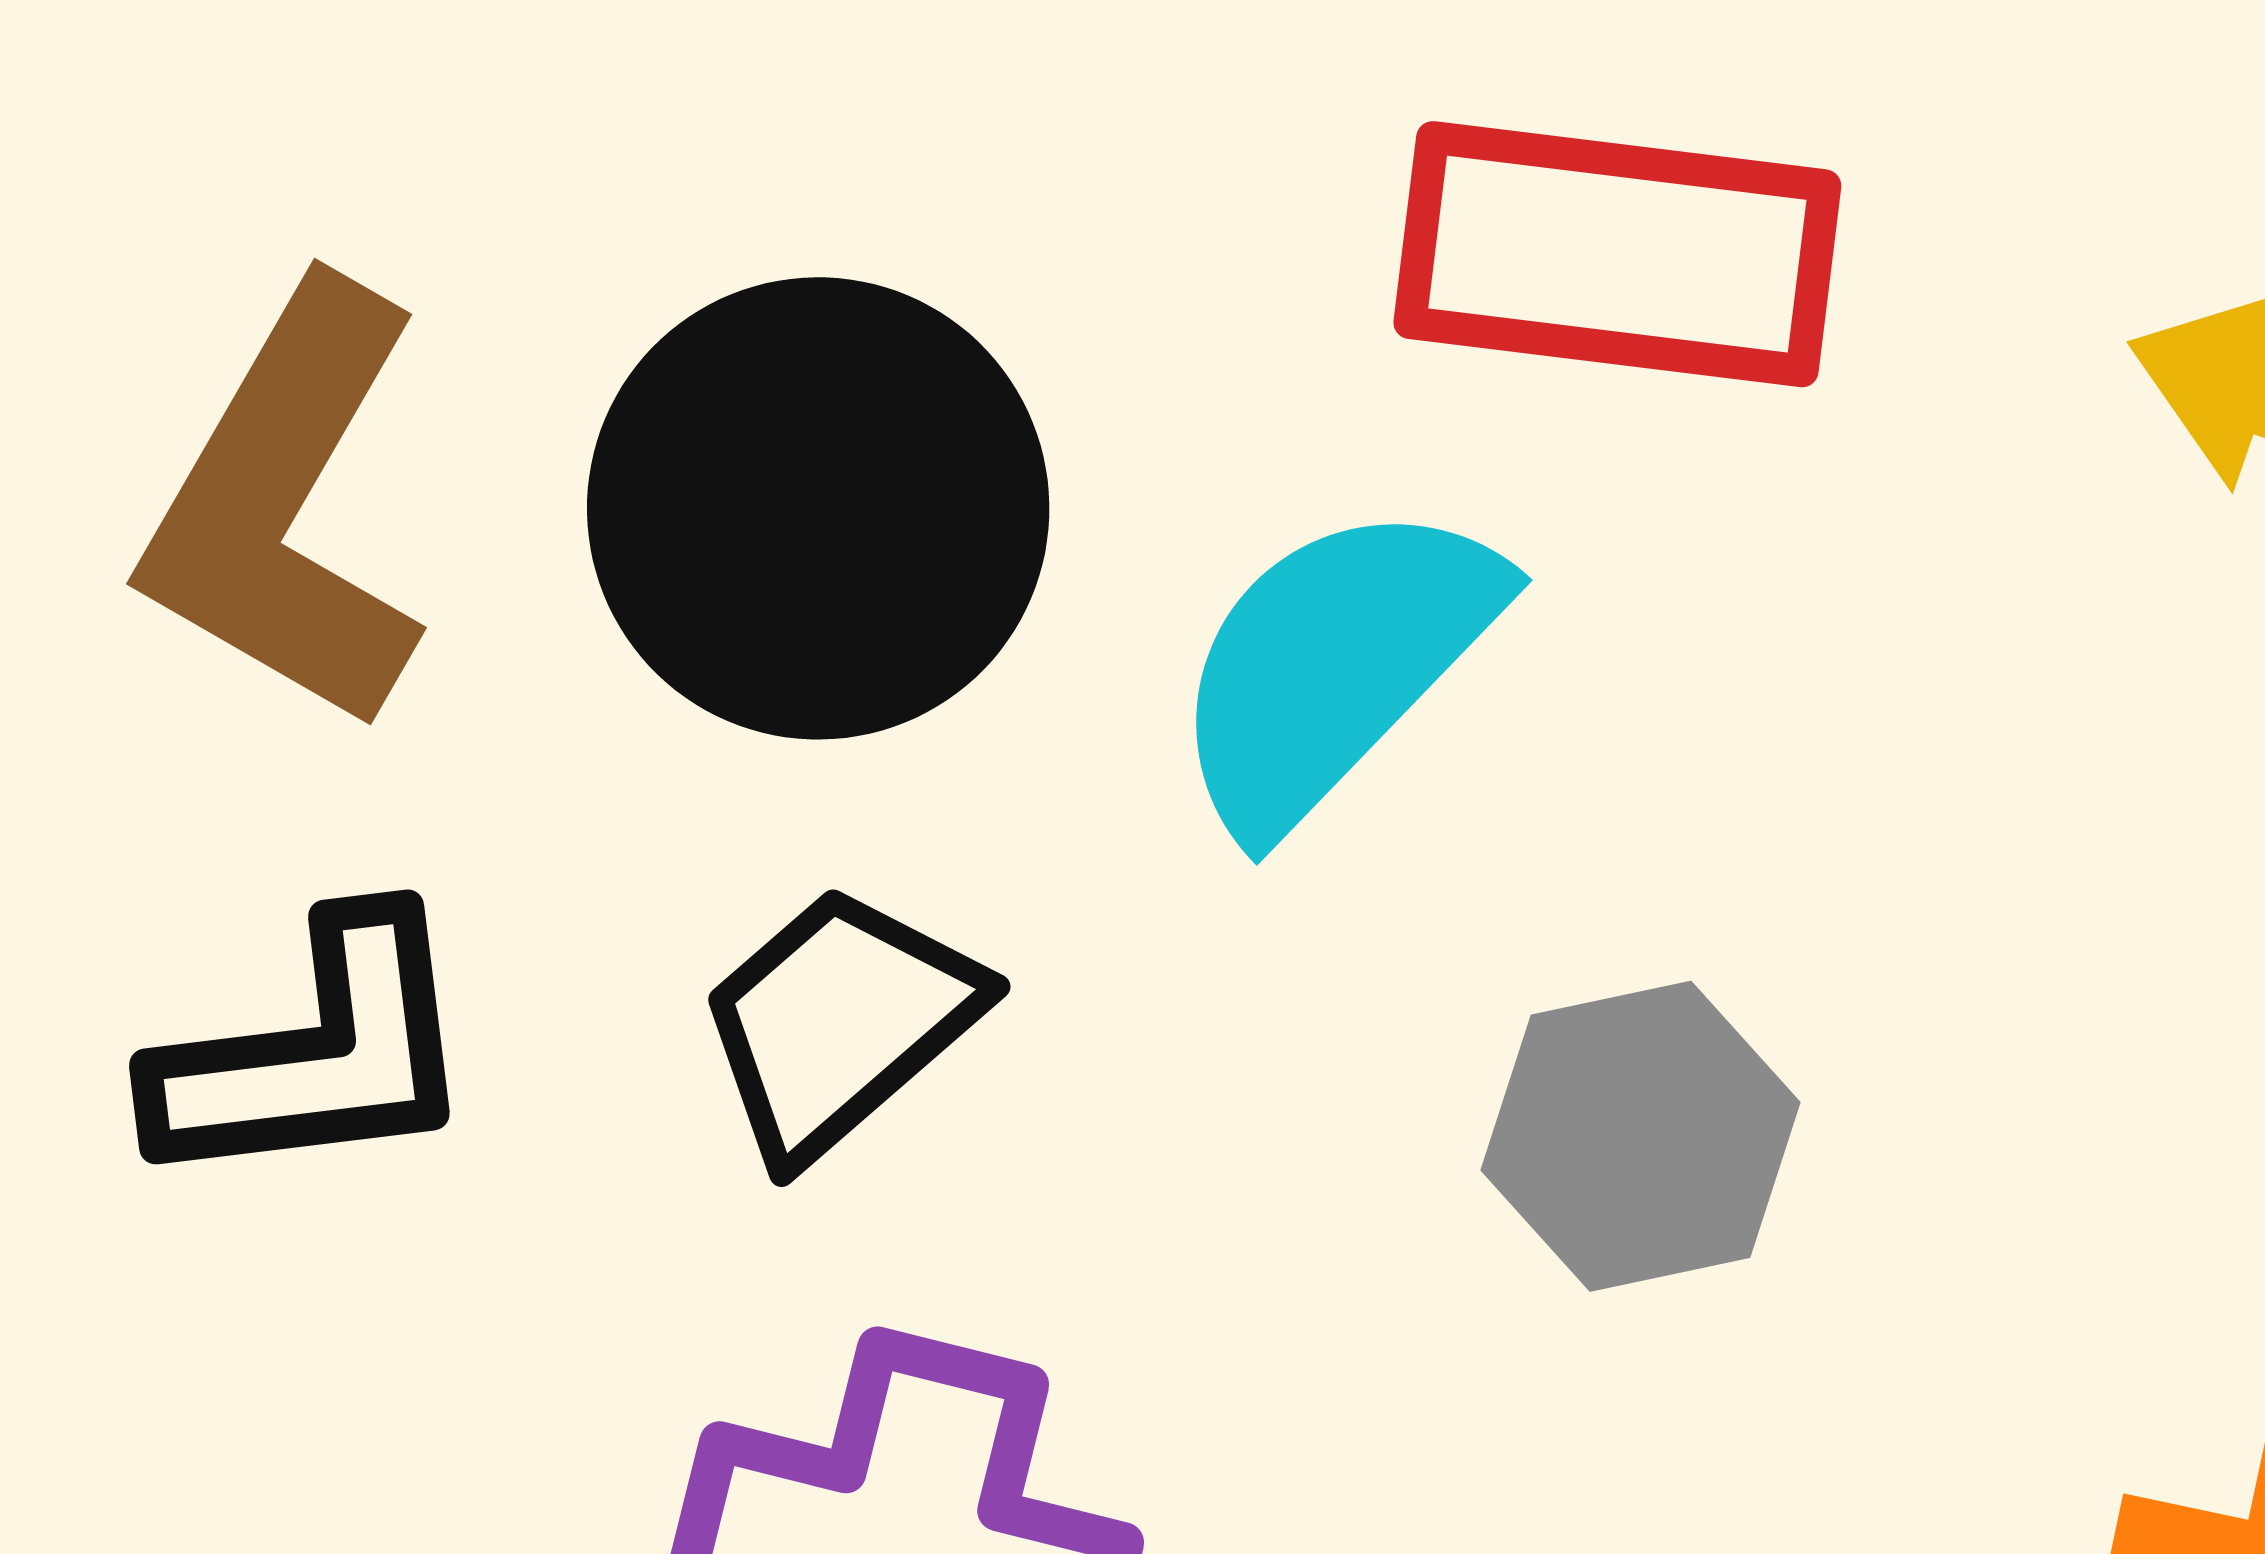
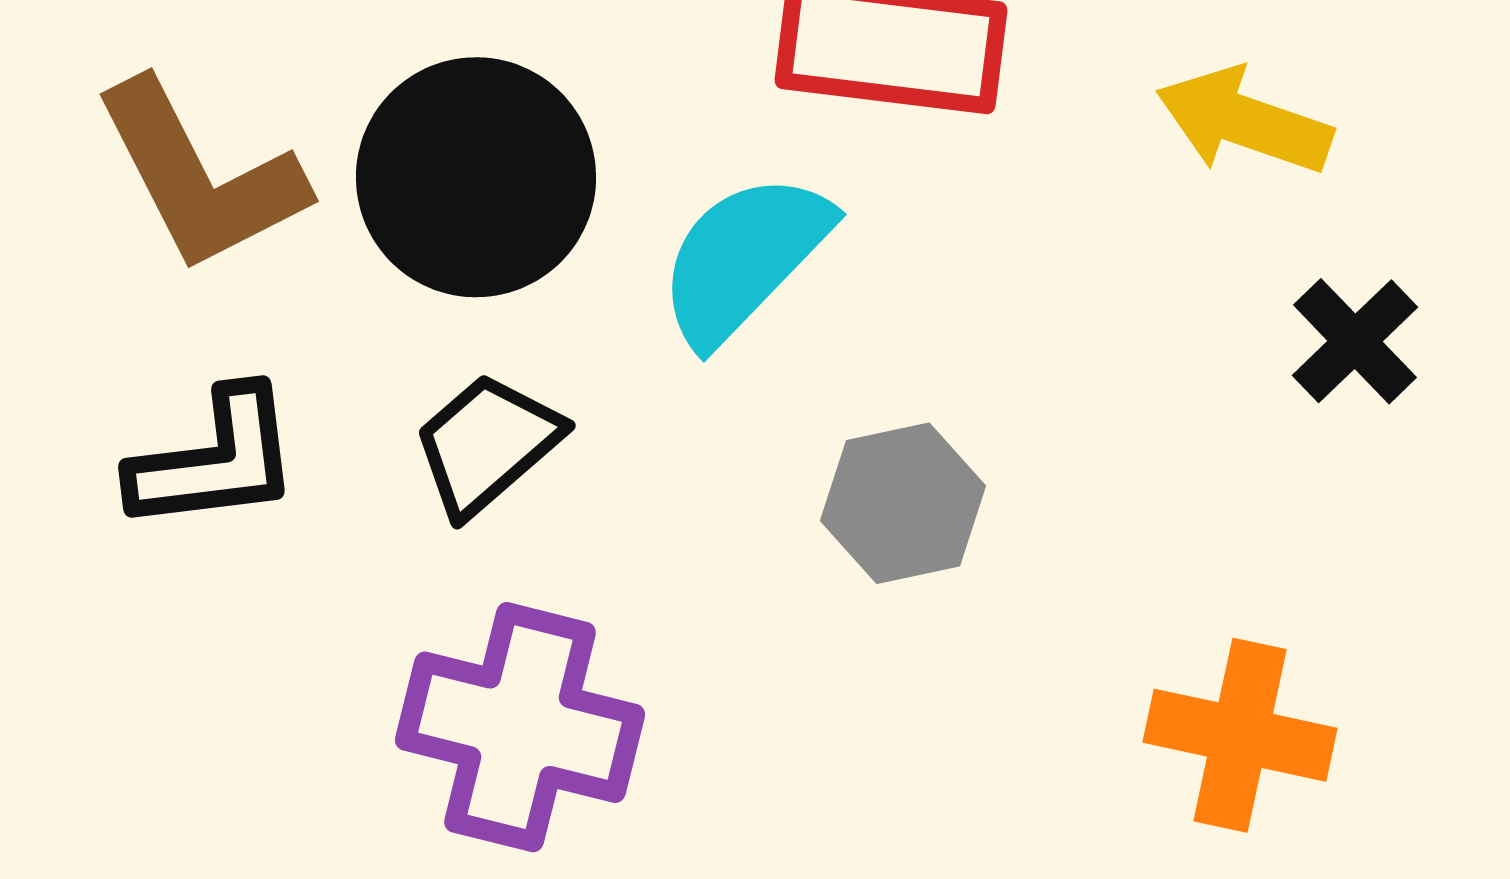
brown L-shape: (287, 506) -> (200, 176), turned -57

